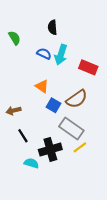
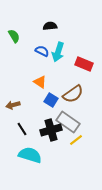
black semicircle: (52, 27) -> (50, 26), turned 88
black cross: (50, 149) -> (51, 130), moved
cyan semicircle: (31, 163) -> (30, 155), size x1.6

